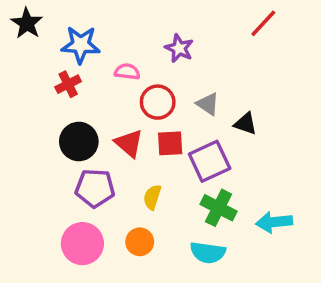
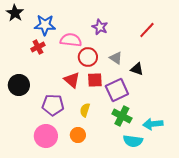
red line: (263, 23) -> (147, 30), moved
pink semicircle: (127, 72) -> (71, 40), size x1.5
black circle: (79, 142) -> (19, 85), moved
cyan semicircle: (208, 253) -> (133, 141), moved

